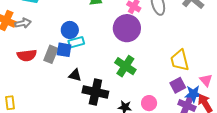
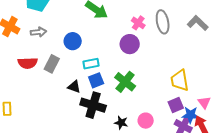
gray arrow: (23, 23) -> (38, 32), moved
purple circle: (127, 28) -> (130, 44), size x0.7
cyan rectangle: (76, 42) -> (91, 64), moved
blue square: (64, 50) -> (96, 80), moved, turned -35

